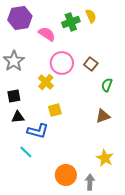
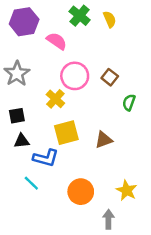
green cross: (71, 22) -> (80, 16), moved, turned -30
yellow square: (55, 110) -> (66, 133), size x1.5
brown triangle: (103, 116) -> (104, 140), moved
orange circle: (66, 175) -> (81, 192), moved

